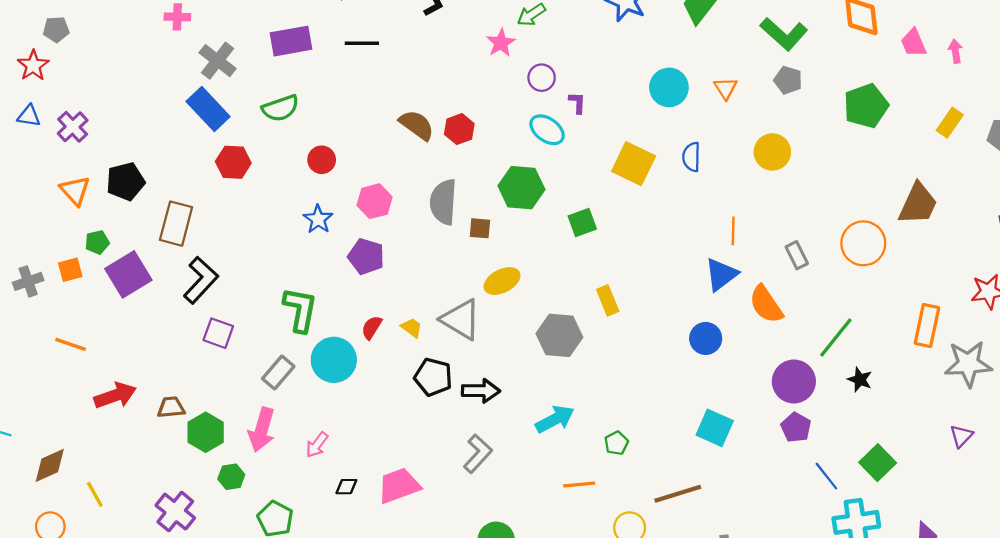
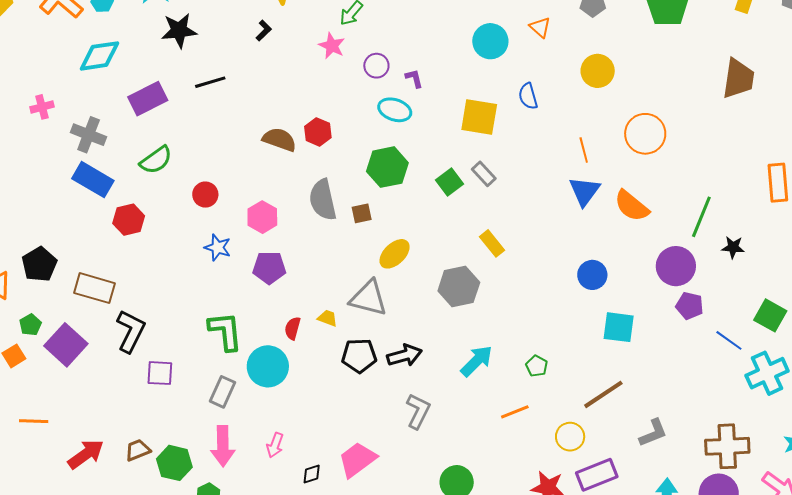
brown rectangle: (176, 224) -> (94, 288), turned -72
orange circle: (863, 243) -> (645, 134), moved
gray rectangle: (797, 255) -> (484, 174), moved
blue circle: (706, 338) -> (592, 275), moved

